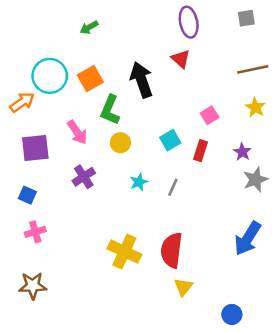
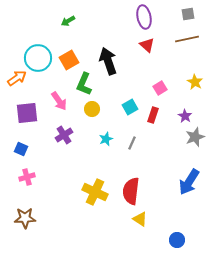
red triangle: (181, 59) -> (147, 45), moved
brown line: (253, 69) -> (187, 39), moved
yellow triangle: (183, 287) -> (140, 219), turned -35

